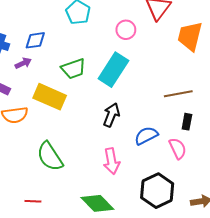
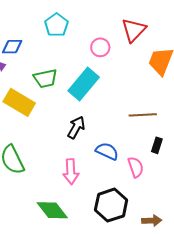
black rectangle: (187, 122) -> (157, 145), moved
blue semicircle: (146, 136) -> (107, 151), turned 45

